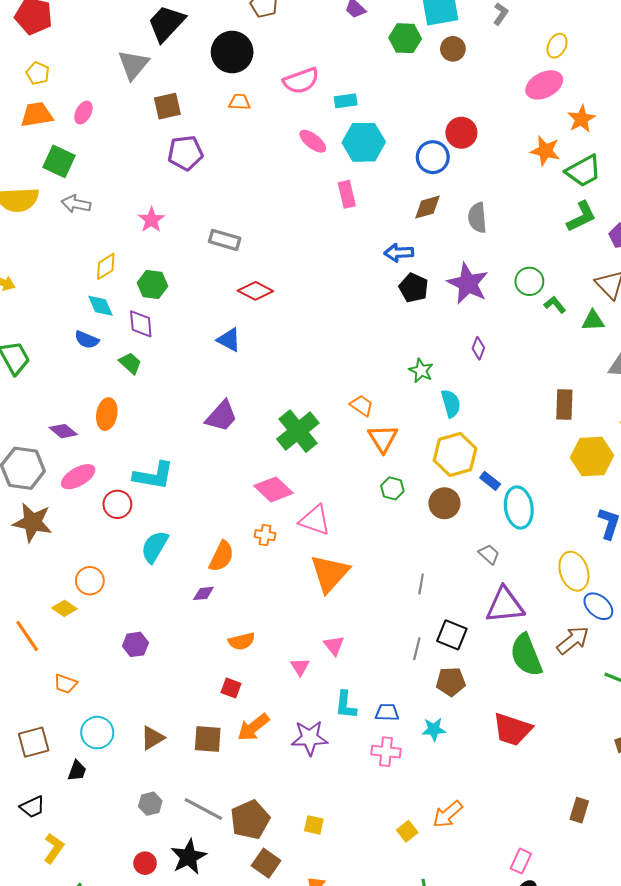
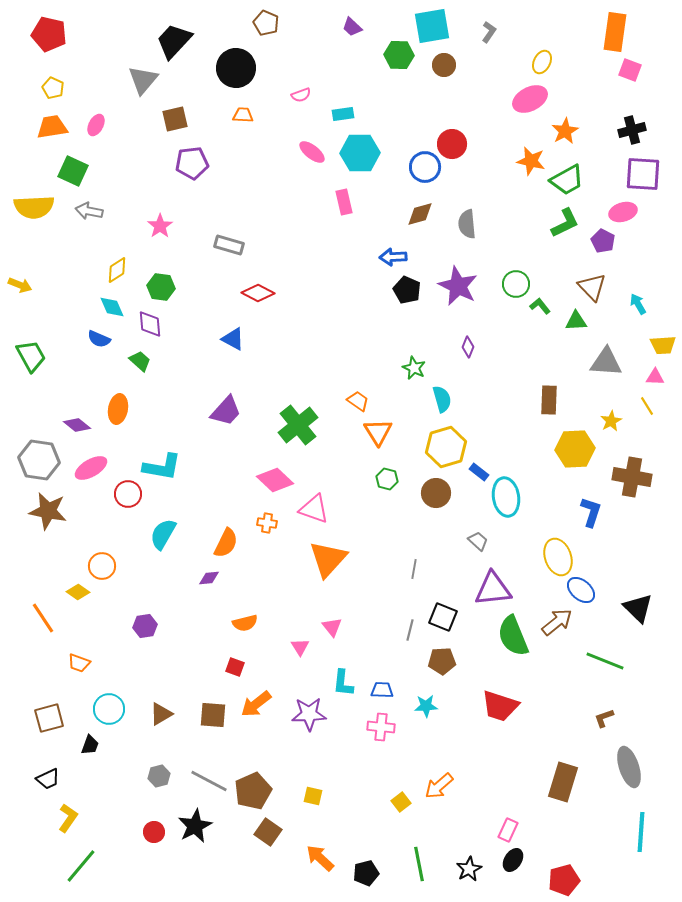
pink semicircle: (301, 81) -> (301, 95), size x0.6
brown rectangle: (579, 810) -> (563, 782), size x1.6

